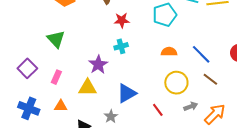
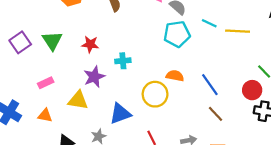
red star: (122, 20) -> (90, 44), moved
purple square: (27, 68) -> (20, 42), moved
pink rectangle: (56, 77) -> (46, 83), turned 32
yellow circle: (176, 83) -> (155, 94), moved

